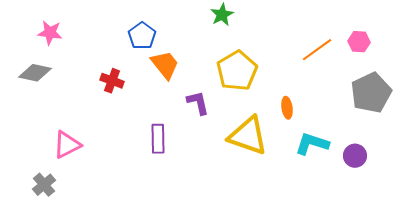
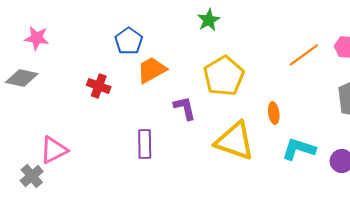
orange trapezoid: (165, 65) -> (152, 70), turned -80
gray cross: (44, 185) -> (32, 176), moved

